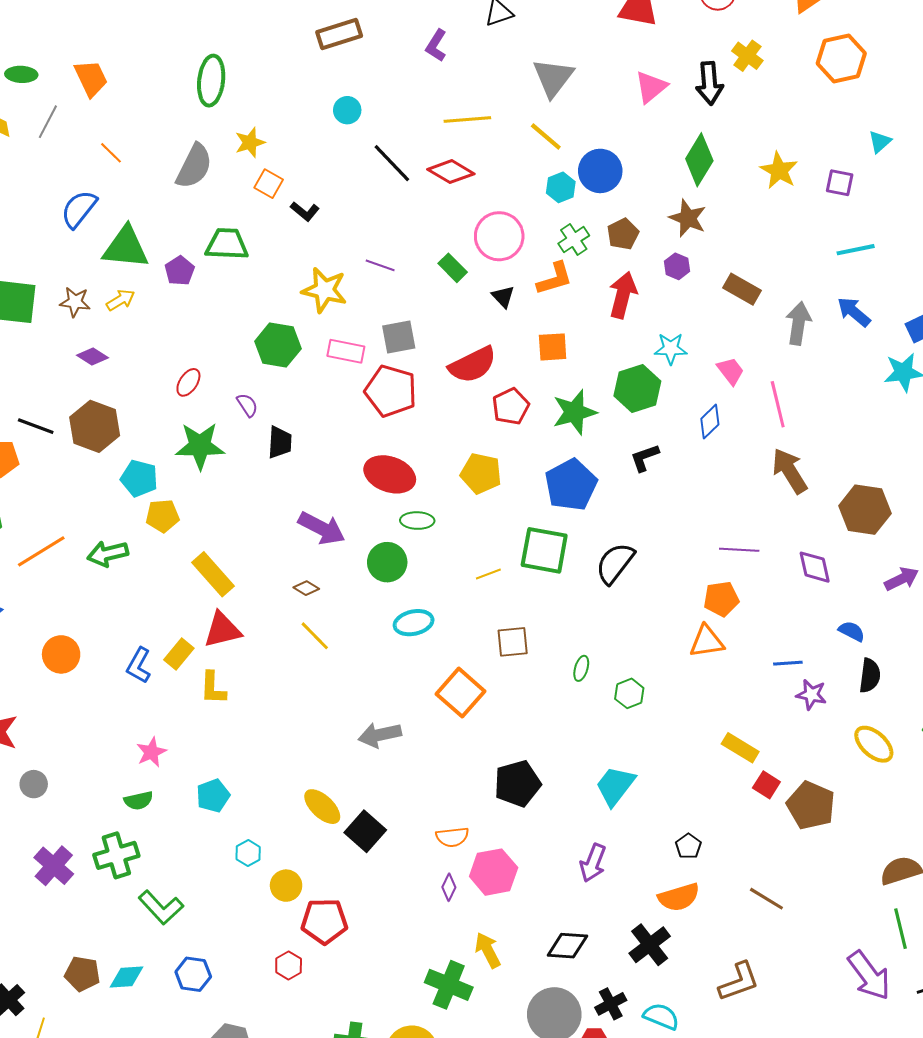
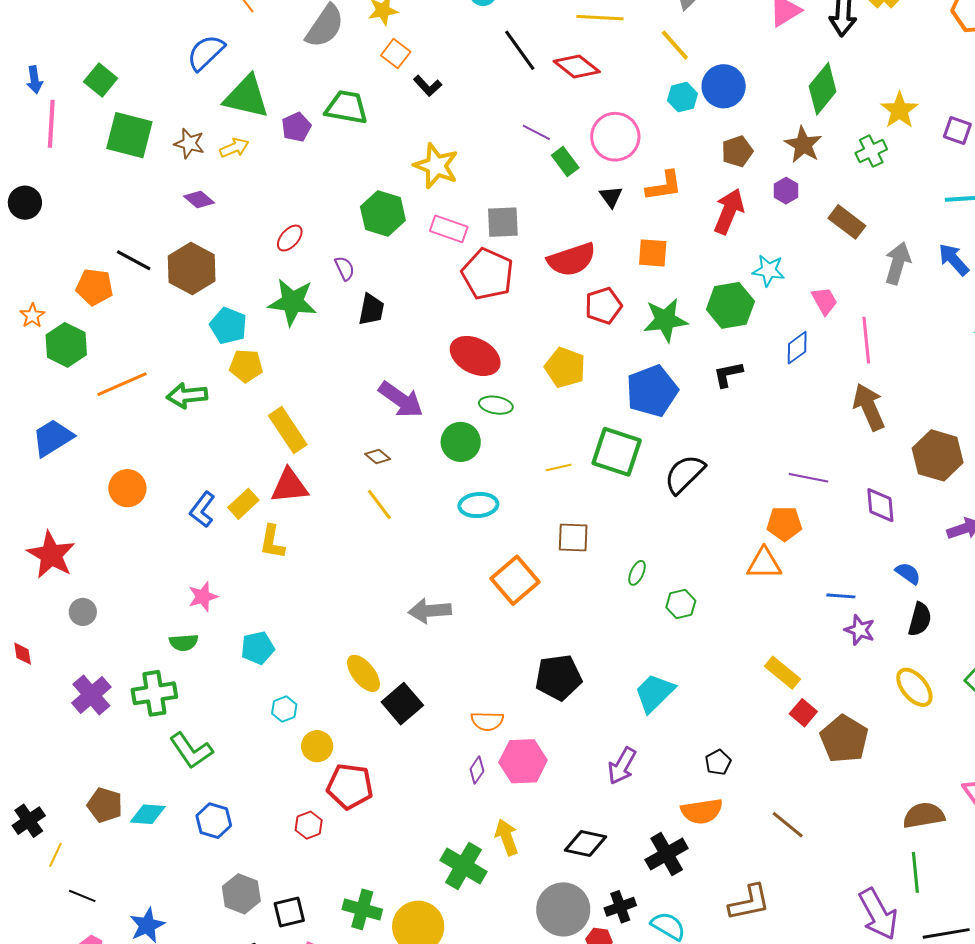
green cross: (574, 239) -> (871, 151), moved
purple line: (380, 265) -> (536, 132), moved

